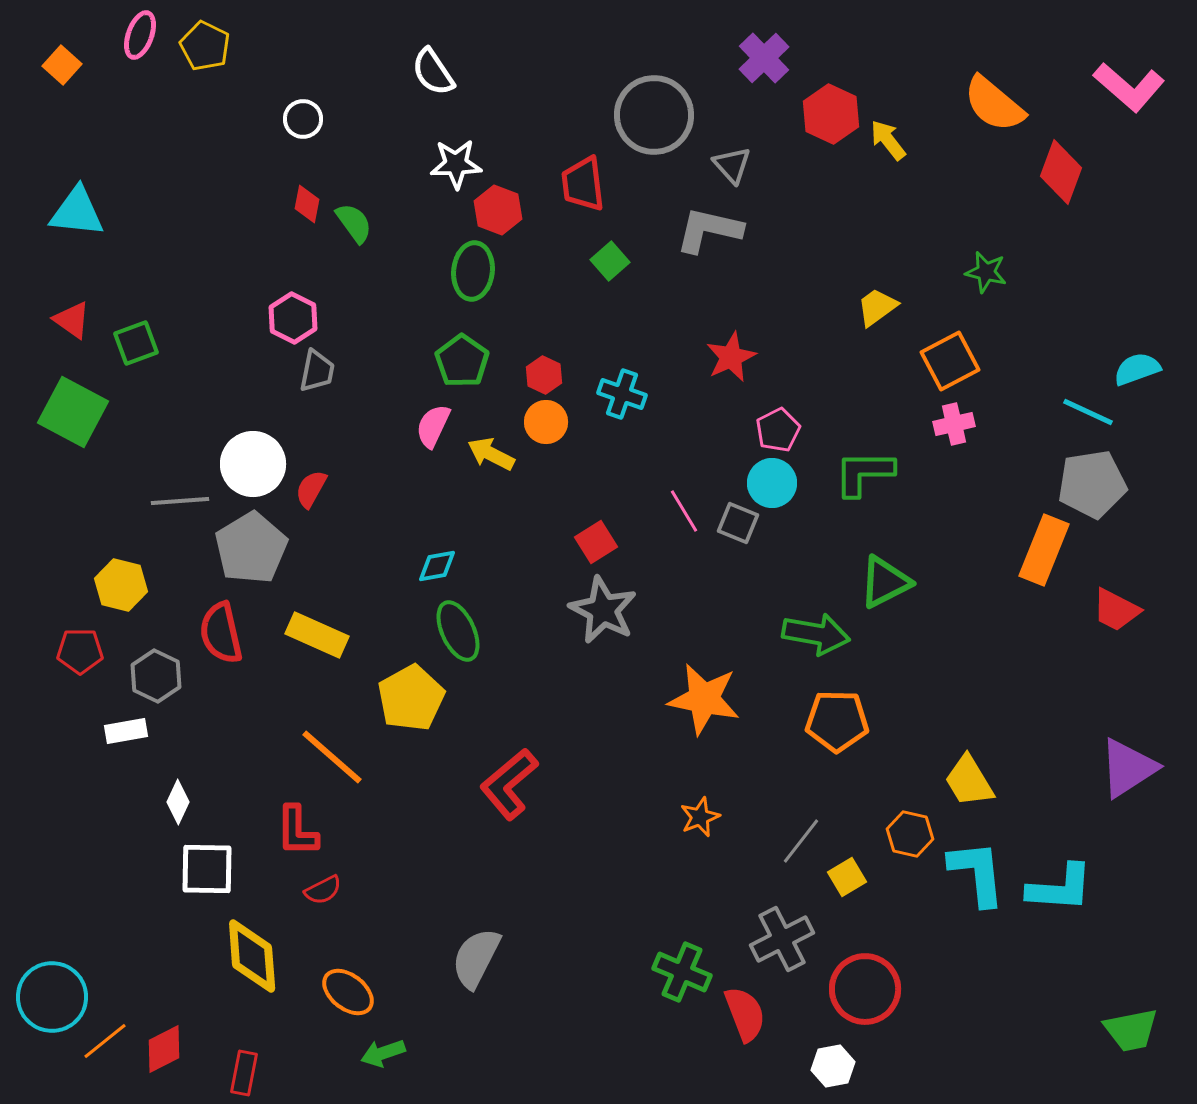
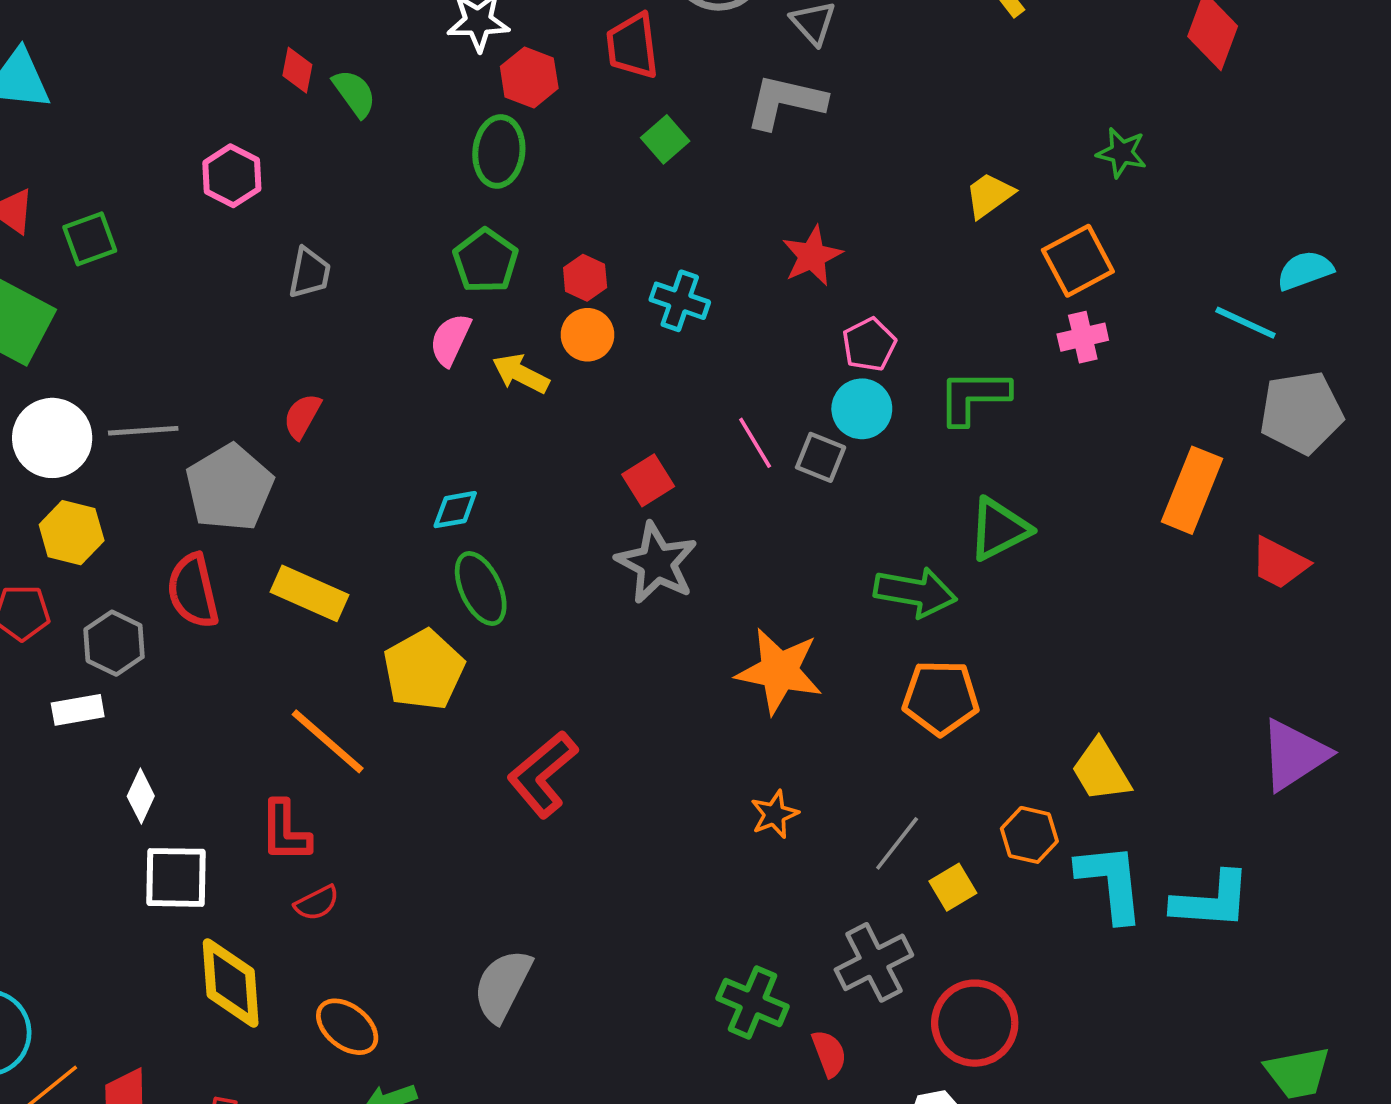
pink hexagon: (293, 318) -> (232, 176), moved
white circle: (253, 464) -> (52, 438), moved
gray pentagon: (1092, 484) -> (1301, 412), moved
red semicircle: (745, 1014) -> (829, 1053), size x0.7

